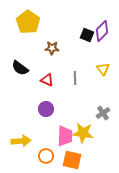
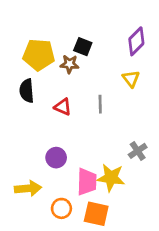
yellow pentagon: (28, 22) -> (39, 55), moved, turned -30
black square: (87, 35) -> (83, 47), moved
black semicircle: (20, 68) -> (27, 91), turned 48
yellow triangle: (103, 69) -> (131, 79), moved
purple circle: (46, 109) -> (56, 158), moved

